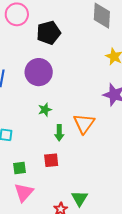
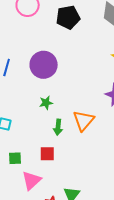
black pentagon: (49, 33) -> (68, 17), moved
pink triangle: (24, 192) -> (31, 180), moved

